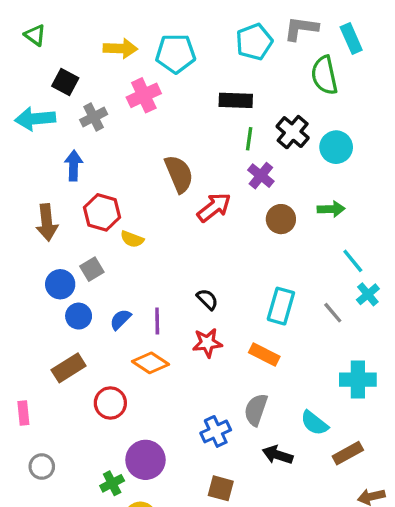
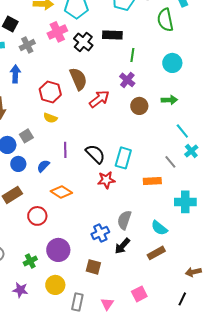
black cross: (293, 132) -> (83, 42), moved
green line: (249, 139) -> (132, 55), moved
red hexagon: (102, 212) -> (50, 92), moved
black semicircle: (207, 299) -> (95, 154), size x1.5
cyan rectangle: (281, 306) -> (123, 158), moved
purple line: (157, 321) -> (65, 150), moved
red star: (207, 343) -> (106, 180), moved
orange rectangle: (264, 355) -> (152, 181), moved, turned -30
brown rectangle: (348, 453) -> (156, 253), moved
black arrow: (278, 455) -> (122, 246), moved, turned -66
green cross: (112, 483) -> (30, 261), moved
brown square: (221, 488) -> (93, 267), moved

